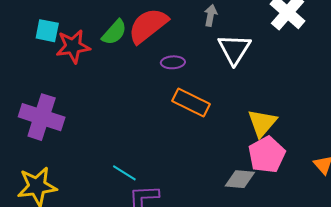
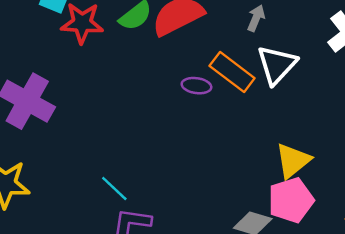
purple ellipse: (173, 62) -> (196, 86), moved
orange rectangle: (191, 102) -> (232, 72), moved

